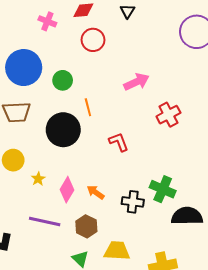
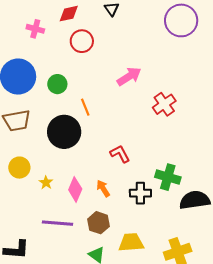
red L-shape: (119, 142) -> (120, 154), moved
orange arrow: (96, 192) -> (103, 188), turned 30

